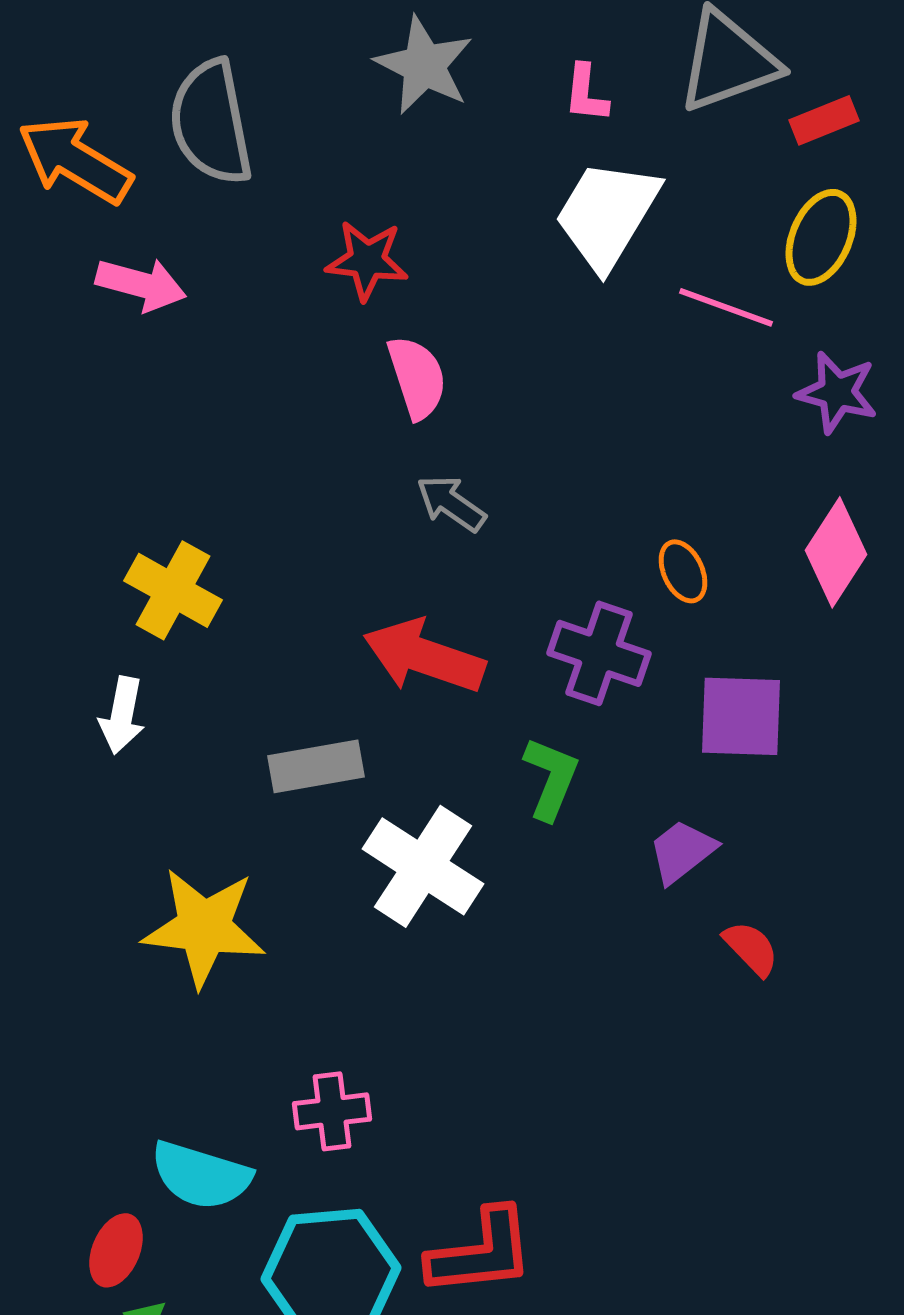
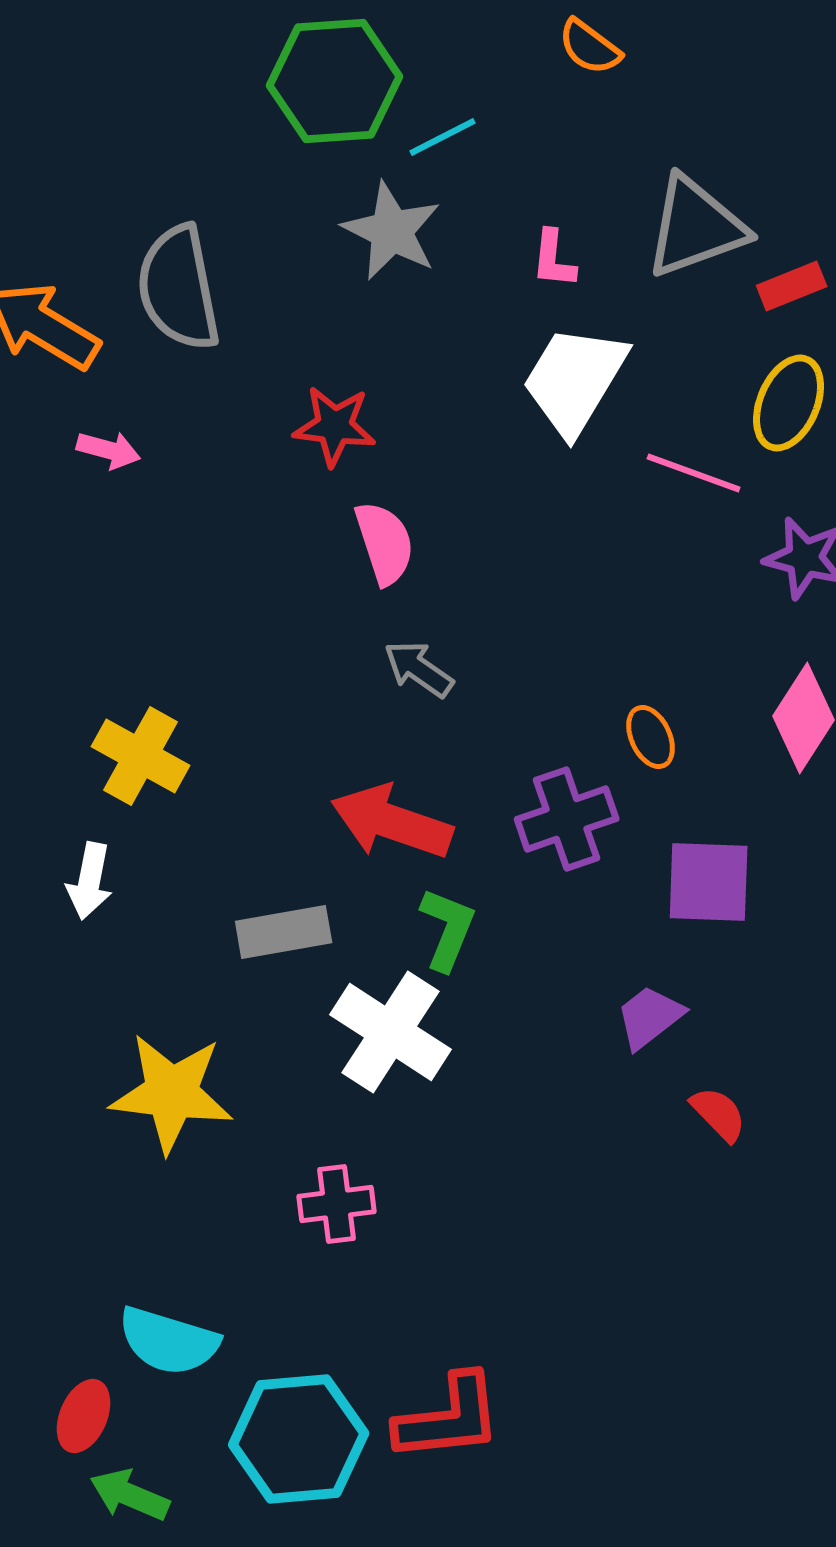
pink arrow: (141, 284) -> (109, 450), size x0.7
purple cross: (599, 653) -> (567, 819), turned -38
green L-shape: (551, 778) -> (448, 929), moved
pink cross: (332, 1111) -> (337, 1204), moved

